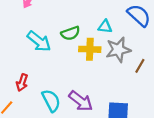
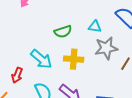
cyan arrow: (39, 41) -> (41, 59), moved
yellow cross: (90, 49) -> (74, 59), moved

